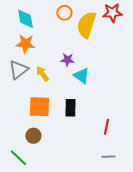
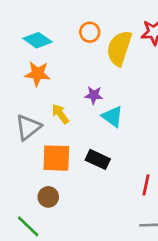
cyan diamond: (25, 19) -> (38, 40), turned -45
gray triangle: (18, 70) -> (28, 127), moved
black rectangle: (70, 108) -> (98, 159), turned -66

